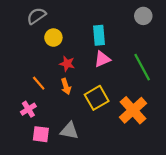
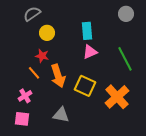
red star: (67, 64) -> (42, 56), moved
orange arrow: (66, 86) -> (58, 76), size x1.6
yellow square: (97, 98) -> (85, 86), turned -35
pink square: (41, 134) -> (22, 119), moved

